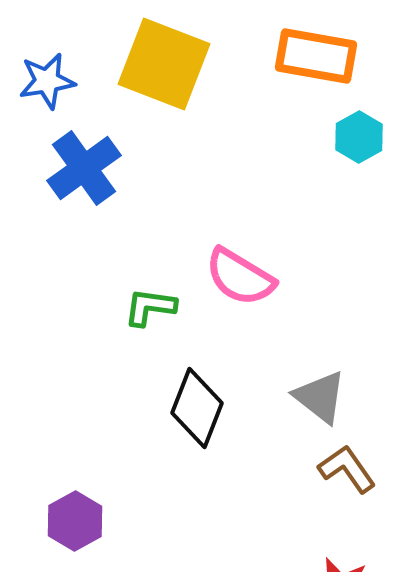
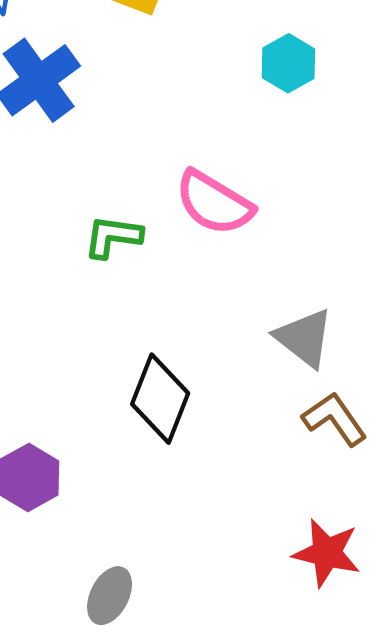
cyan hexagon: (359, 137) -> (288, 63), moved
black diamond: (197, 408) -> (160, 399), moved

